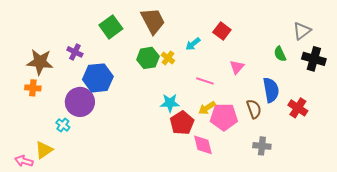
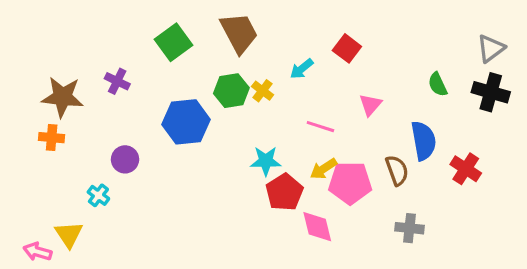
gray triangle: (302, 31) -> (491, 48), moved
blue hexagon: (98, 78) -> (186, 122), moved
purple circle: (80, 102) -> (125, 159), size x0.6
yellow triangle: (44, 150) -> (69, 234), turned -30

